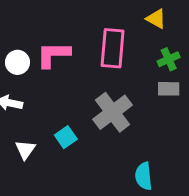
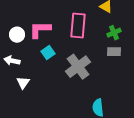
cyan square: (66, 137) -> (48, 53), moved
white triangle: (25, 150) -> (23, 83), moved

